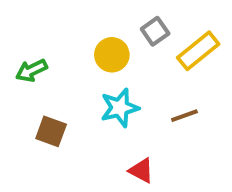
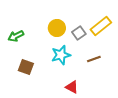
gray square: (155, 31) -> (79, 33), moved

